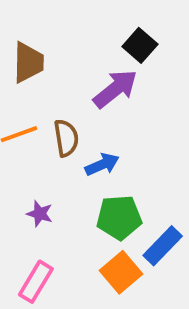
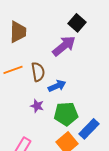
purple star: (40, 214) -> (37, 106), moved

